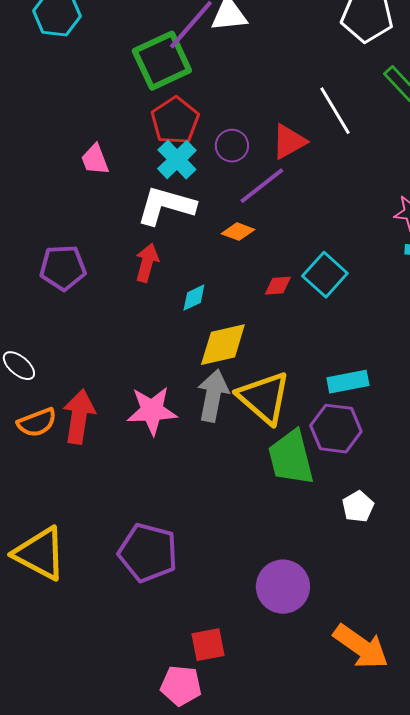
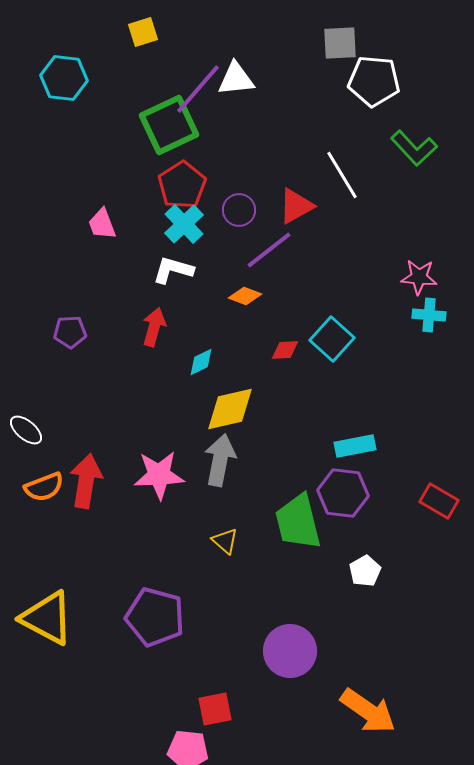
white L-shape: (166, 206) -> (173, 270), size x0.7
purple pentagon: (63, 268) -> (70, 332), size x0.7
yellow triangle: (264, 398) -> (225, 541), moved, size x0.5

